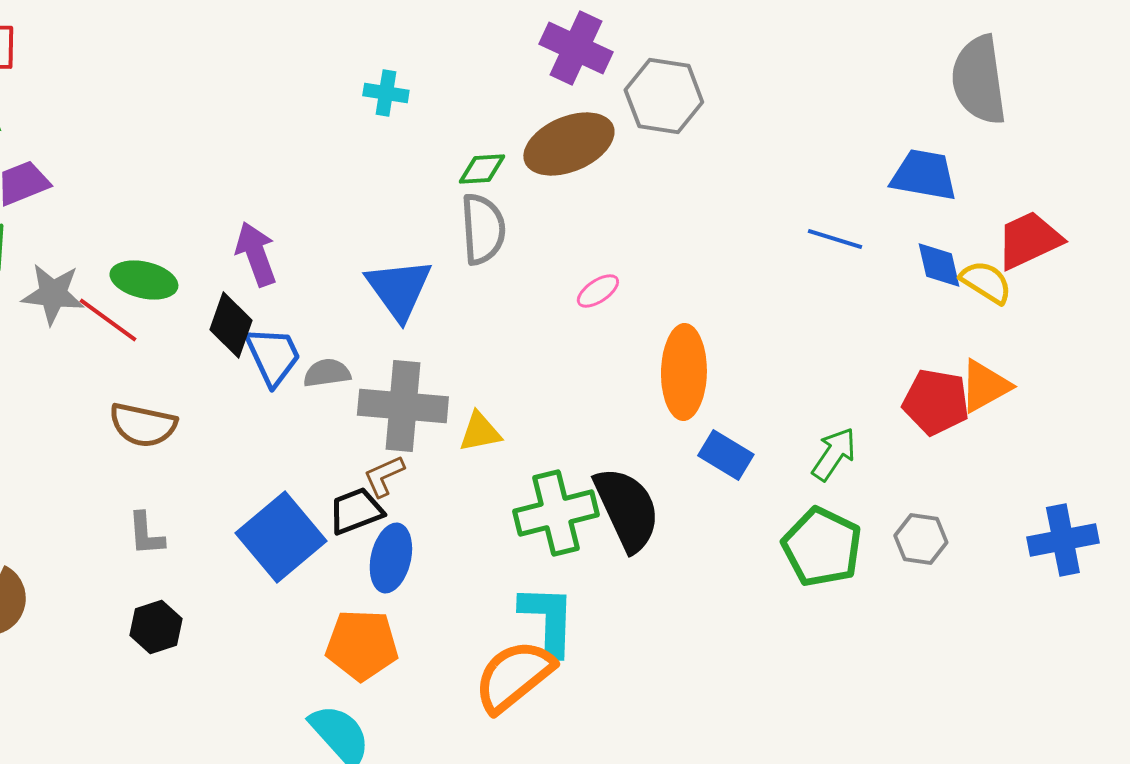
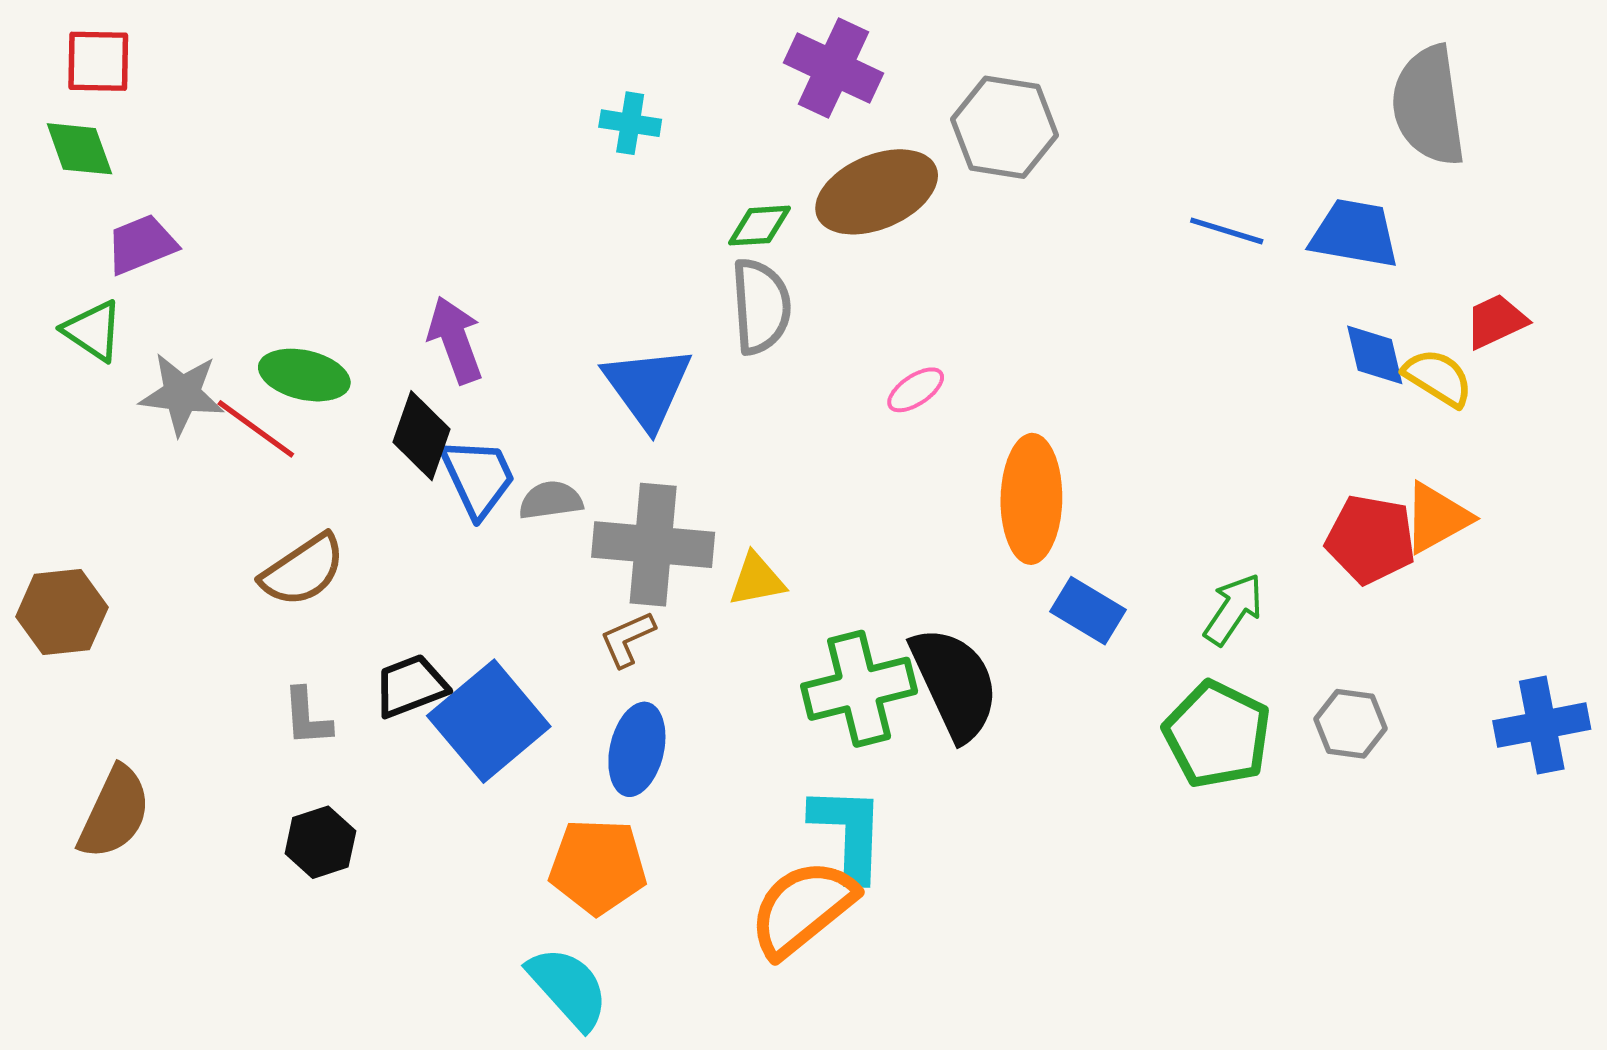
purple cross: (576, 48) -> (833, 68), moved
blue line: (835, 239) -> (1227, 231), moved
red trapezoid: (1029, 240) -> (1496, 321), size x0.7
brown semicircle: (143, 425) -> (303, 570), turned -46
black trapezoid: (356, 511) -> (411, 686), moved

